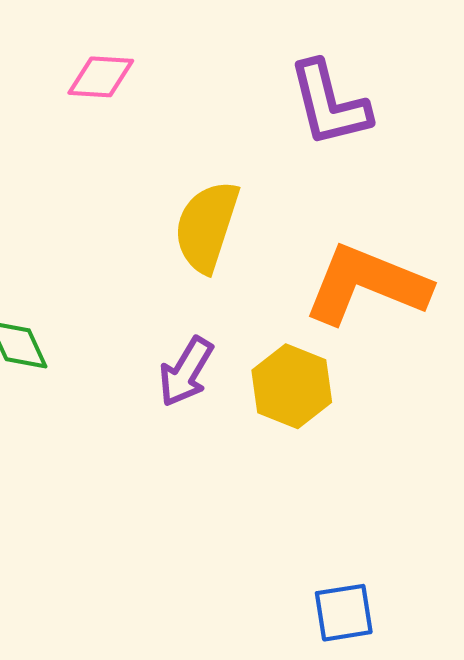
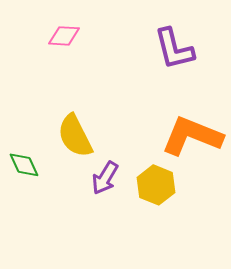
yellow semicircle: (207, 226) -> (75, 136), moved, turned -45

